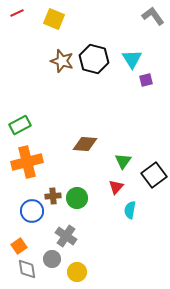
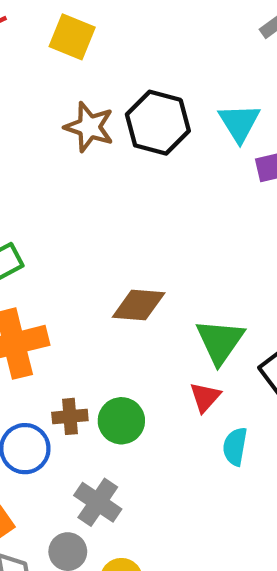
green triangle: (123, 161) -> (220, 341), size x1.4

